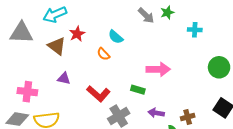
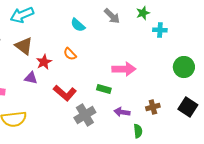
green star: (167, 13) -> (143, 13), moved
red star: (77, 34) -> (44, 62), moved
cyan semicircle: (116, 37) -> (78, 25), moved
brown cross: (188, 117) -> (153, 107), moved

